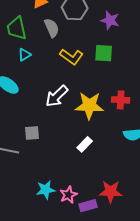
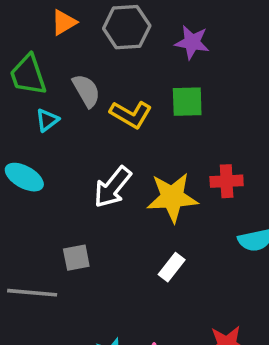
gray semicircle: (52, 28) -> (86, 91), moved

